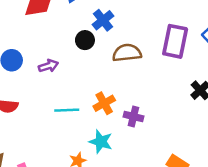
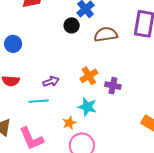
purple arrow: (48, 66) -> (51, 81), moved
cyan line: (67, 110) -> (39, 101), moved

